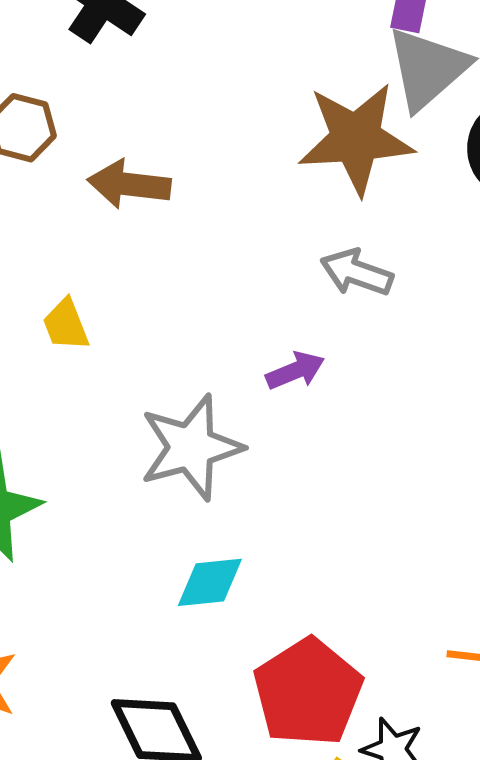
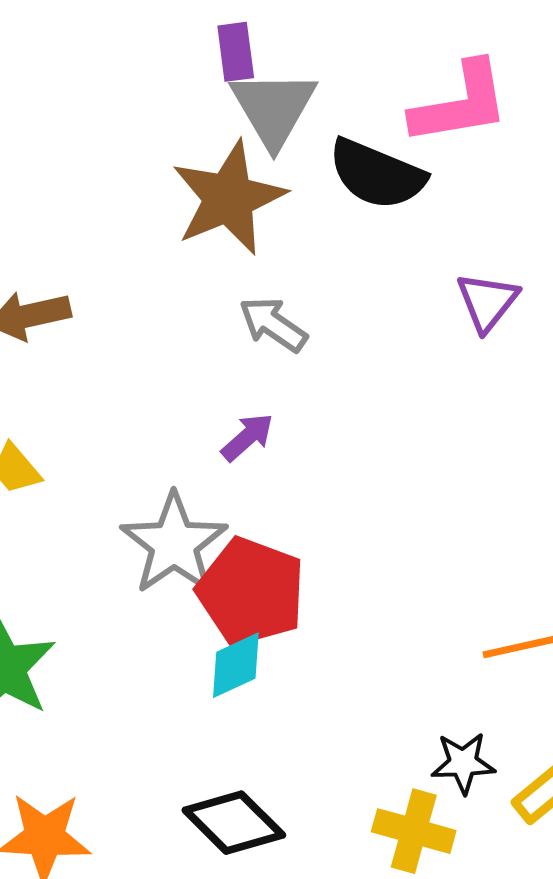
gray arrow: (357, 273) -> (273, 324), turned 34
red pentagon: (308, 692) -> (251, 592), moved

